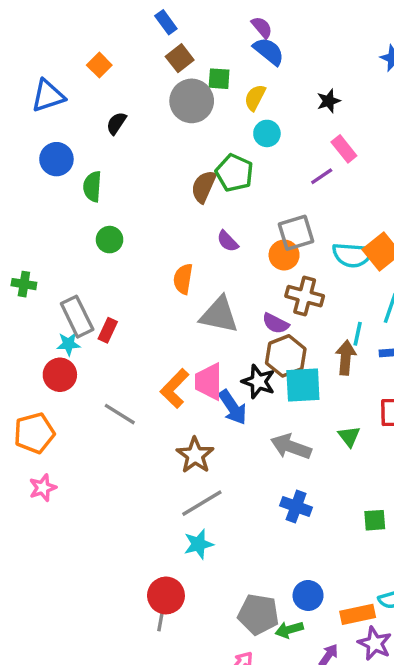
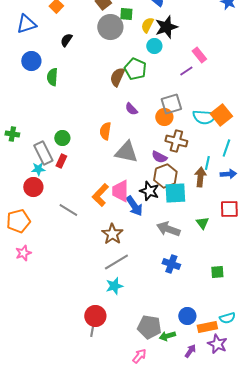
black star: (329, 101) -> (166, 27), moved, size x1.6
green circle: (110, 240) -> (62, 138), moved
blue circle: (308, 595) -> (187, 316), moved

